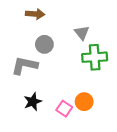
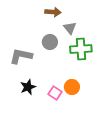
brown arrow: (35, 14) -> (53, 12), moved
gray circle: (44, 44) -> (50, 42), moved

